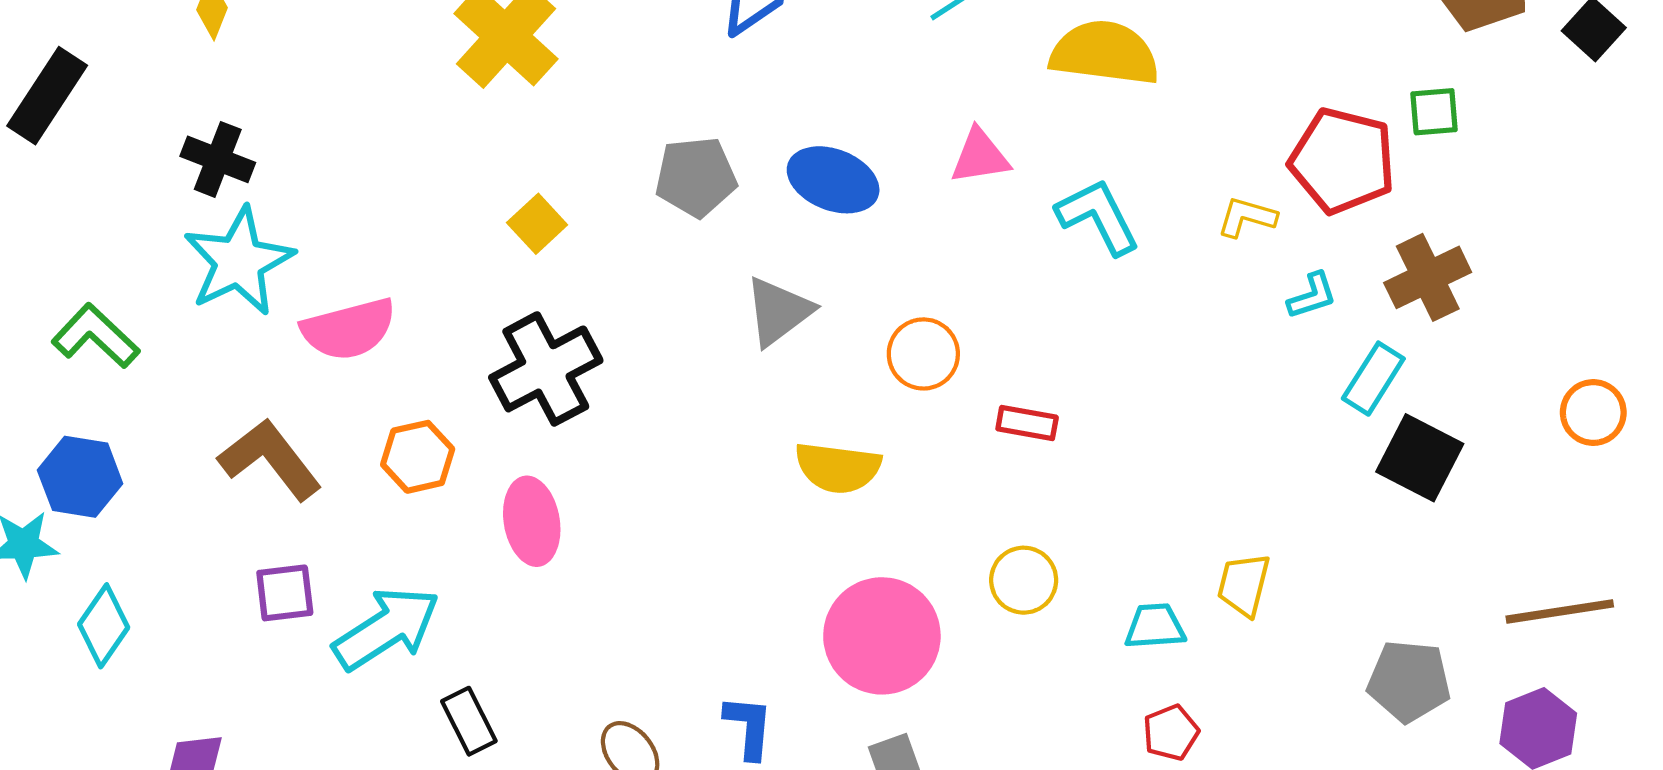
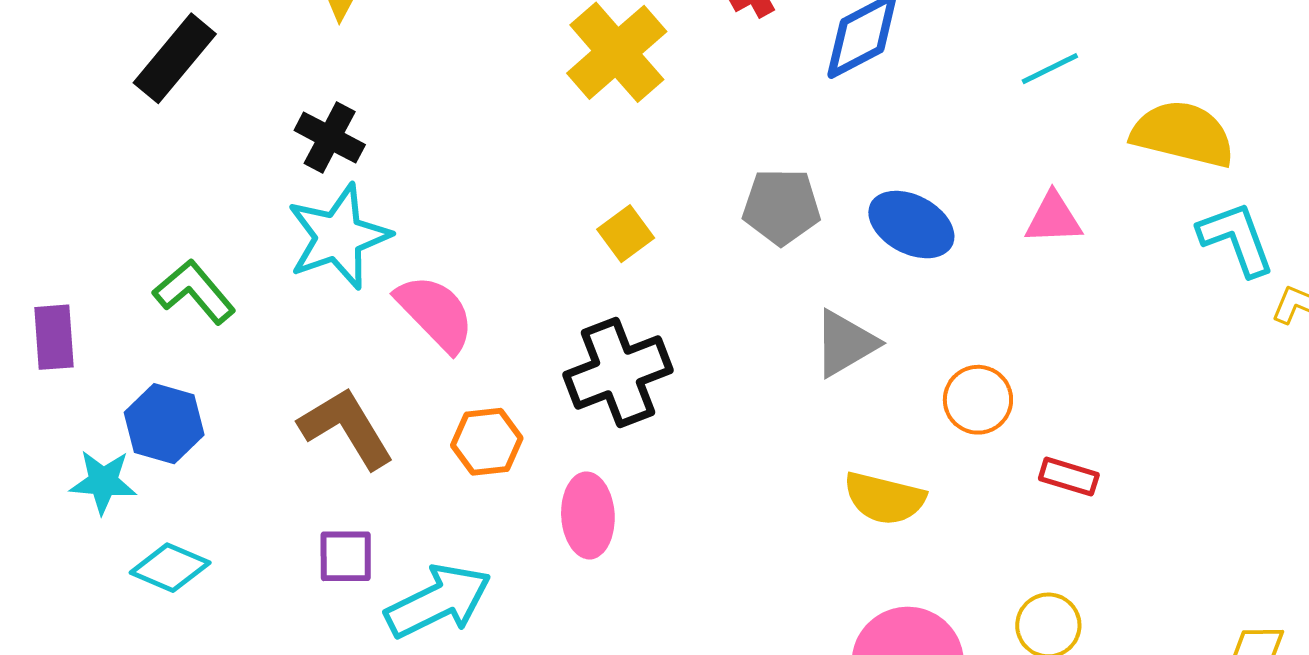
cyan L-shape: (1098, 217) -> (1236, 239), moved
pink semicircle: (349, 329) -> (435, 313), turned -126
cyan diamond: (104, 626) -> (170, 568), turned 72

